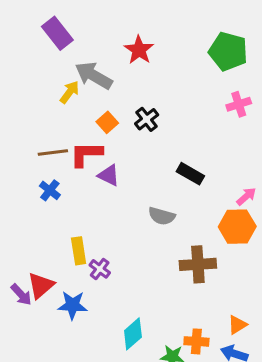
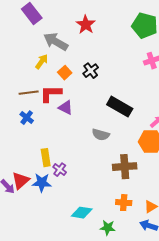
yellow arrow: (69, 92) -> (42, 62), moved
black rectangle: (190, 174) -> (120, 107), size x1.4
blue star: (73, 305) -> (42, 183), moved
cyan diamond: (133, 334) -> (82, 213), turned 50
orange cross: (196, 341) -> (124, 203), moved

